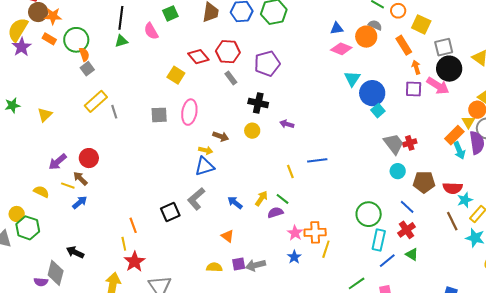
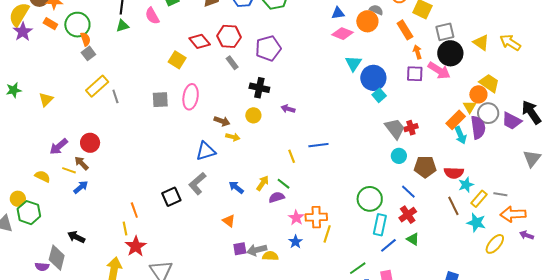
yellow arrow: (206, 150) -> (233, 137), moved
yellow semicircle: (214, 267) -> (270, 256), moved

